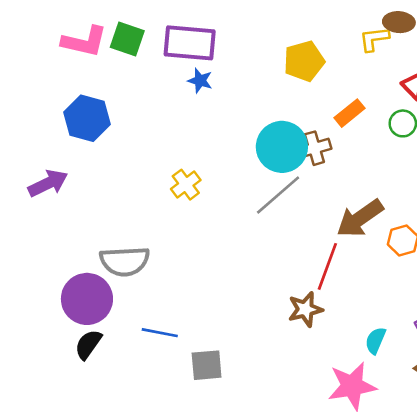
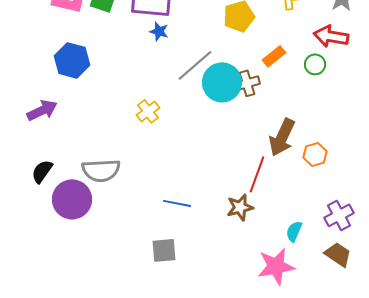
gray line: (278, 195) -> (195, 65), moved
brown arrow: (360, 218) -> (282, 137), turned -30
blue line: (160, 333) -> (177, 203), moved
black semicircle: (88, 344) -> (42, 171), moved

